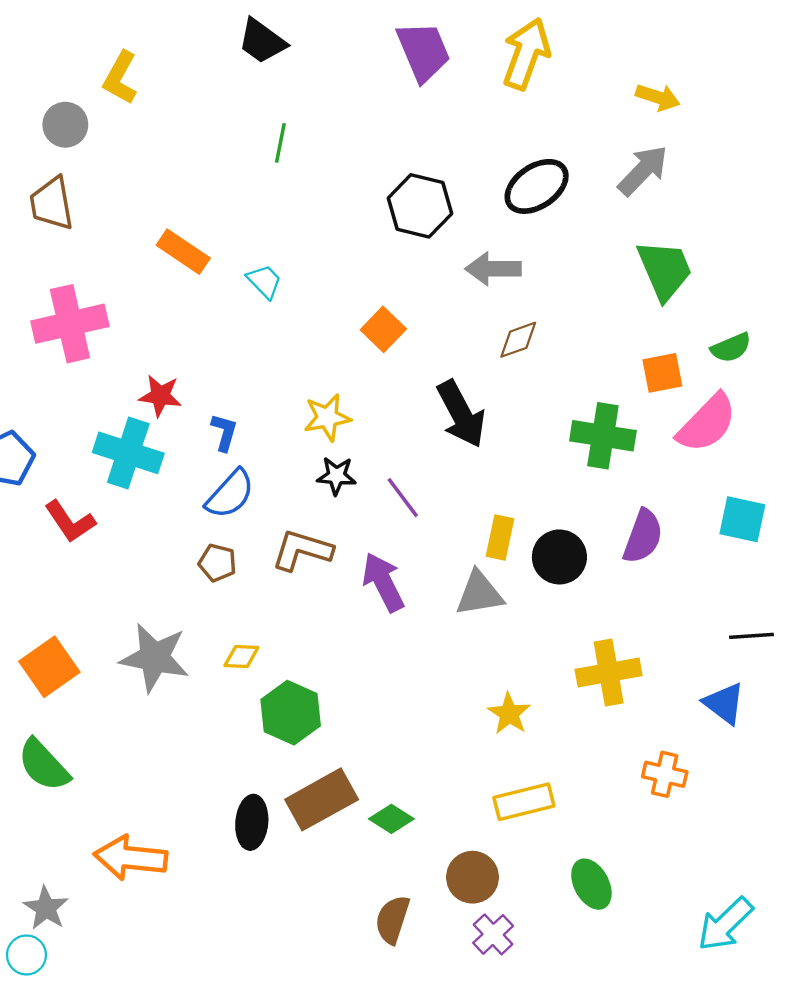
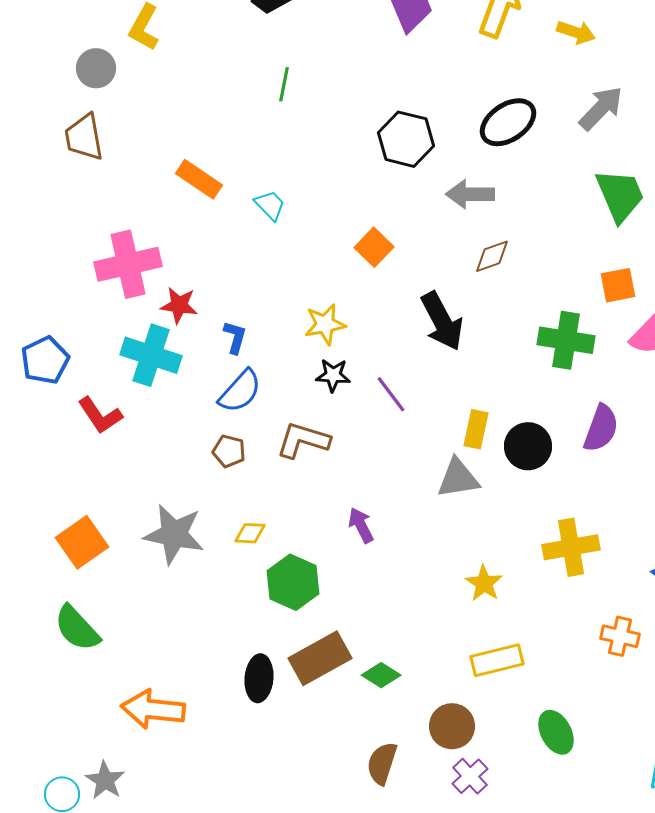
yellow arrow: (658, 97) -> (576, 32), moved
pink cross: (70, 324) -> (128, 264), moved
purple arrow: (383, 582) -> (361, 525), moved, size x0.7
gray star: (46, 908) -> (105, 780), moved

